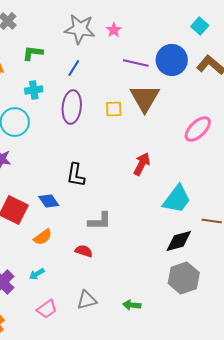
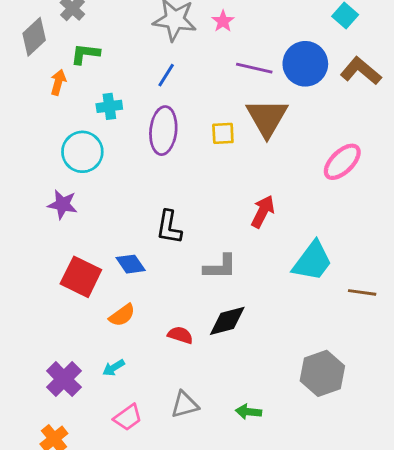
green L-shape: (33, 53) -> (85, 54), moved
gray L-shape: (100, 221) -> (220, 267), moved
black diamond: (179, 241) -> (227, 321), moved

